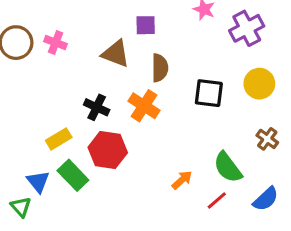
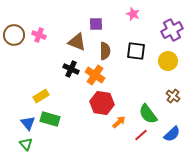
purple cross: (247, 28) -> (172, 30), moved
black square: (209, 93) -> (136, 51), moved
black cross: (97, 107) -> (71, 69), moved
red hexagon: (108, 150) -> (102, 103), moved
green rectangle: (73, 175) -> (50, 119), turned -30
green triangle: (21, 207) -> (26, 144), moved

